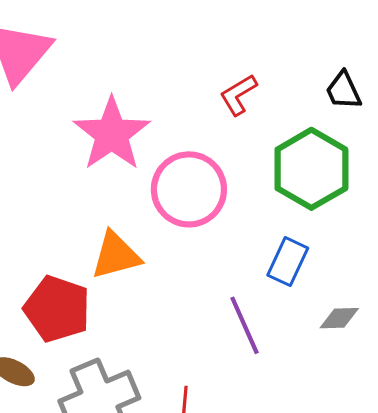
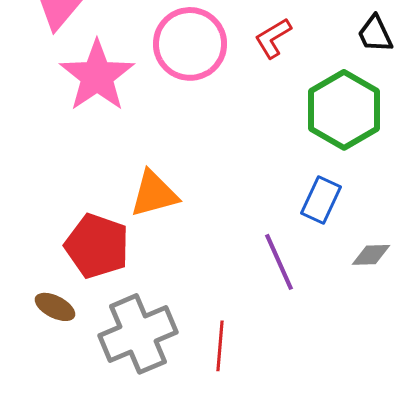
pink star: (112, 134) -> (97, 76), moved
pink circle: (189, 189) -> (190, 44), moved

